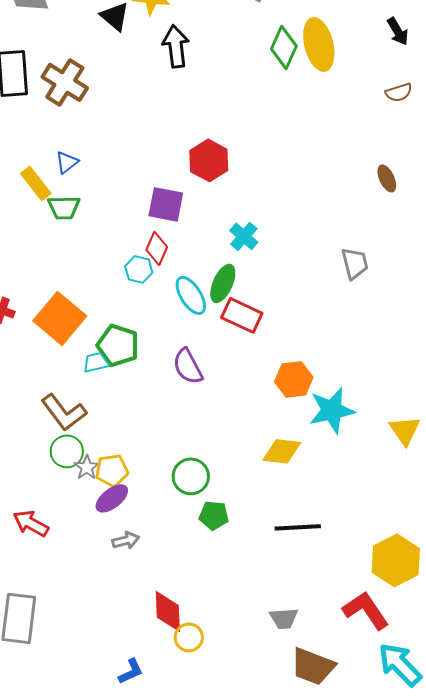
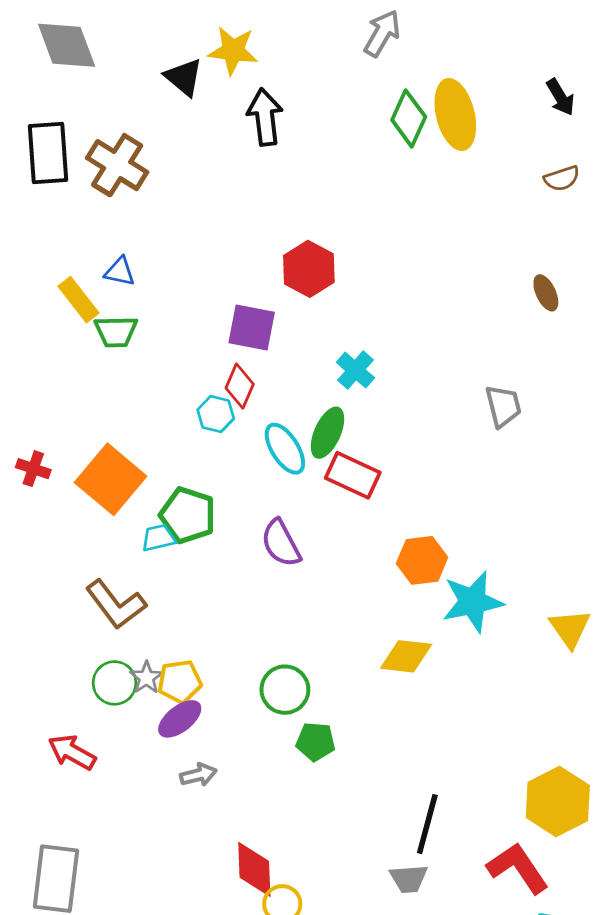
blue triangle: (67, 162) -> (120, 272), turned 50
green circle: (67, 451) -> (114, 683), moved
black line: (298, 527) -> (427, 824), moved, turned -72

